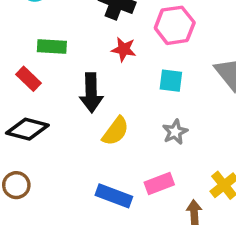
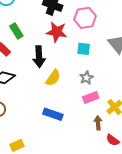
green rectangle: (52, 47) -> (16, 31), turned 56
red star: (124, 49) -> (57, 32), size x1.5
pink rectangle: (159, 183) -> (91, 97), moved

